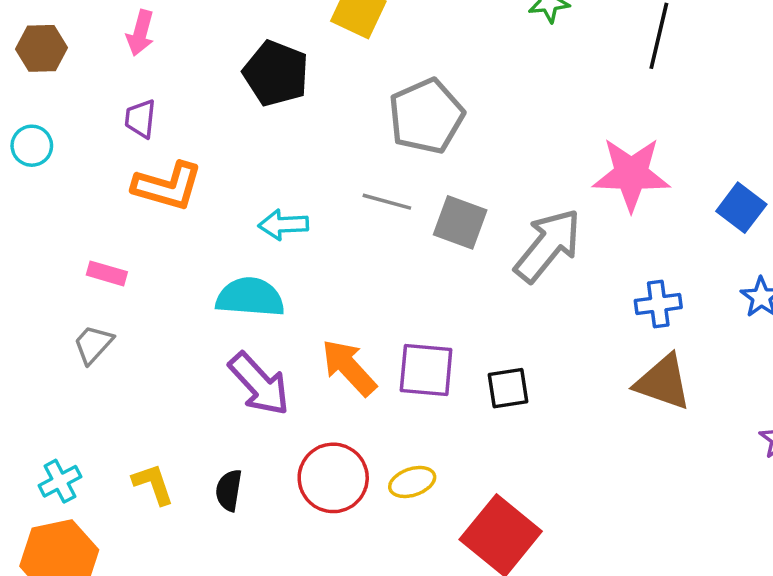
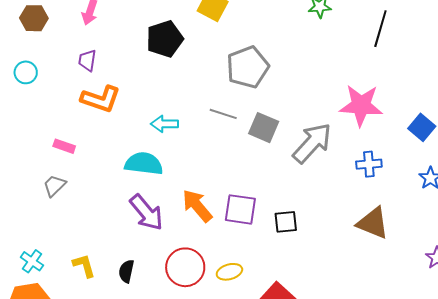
black pentagon: (276, 73) -> (165, 39), turned 30
blue cross: (658, 304) -> (369, 164), moved
cyan cross: (60, 481) -> (32, 261), turned -30

